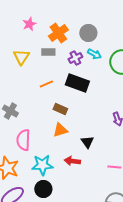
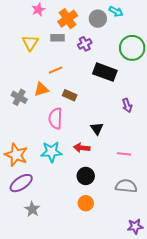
cyan arrow: (94, 54) -> (116, 12), moved
black rectangle: (77, 83) -> (105, 72), moved
orange triangle: (60, 130) -> (41, 89), moved
pink semicircle: (23, 140) -> (55, 118), moved
black circle: (43, 189) -> (86, 176), moved

